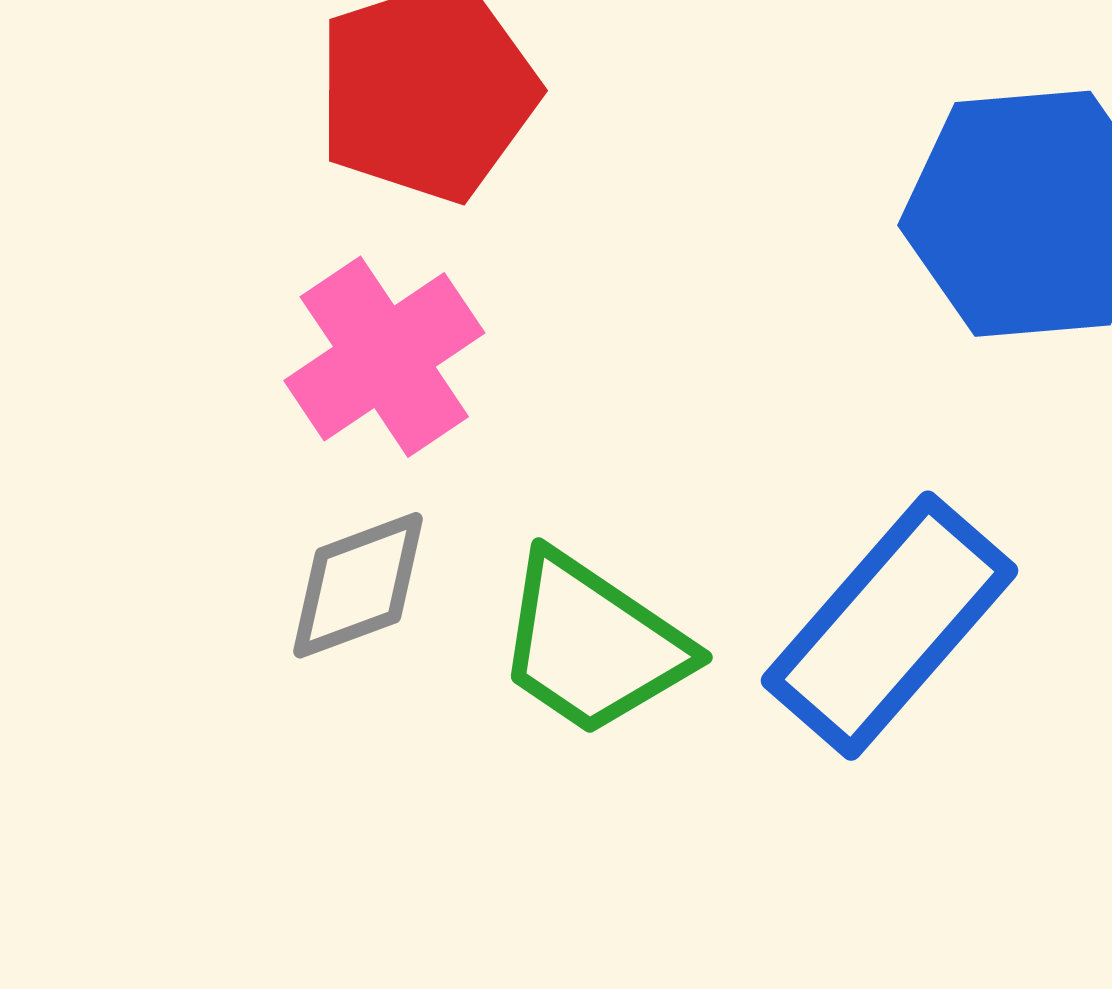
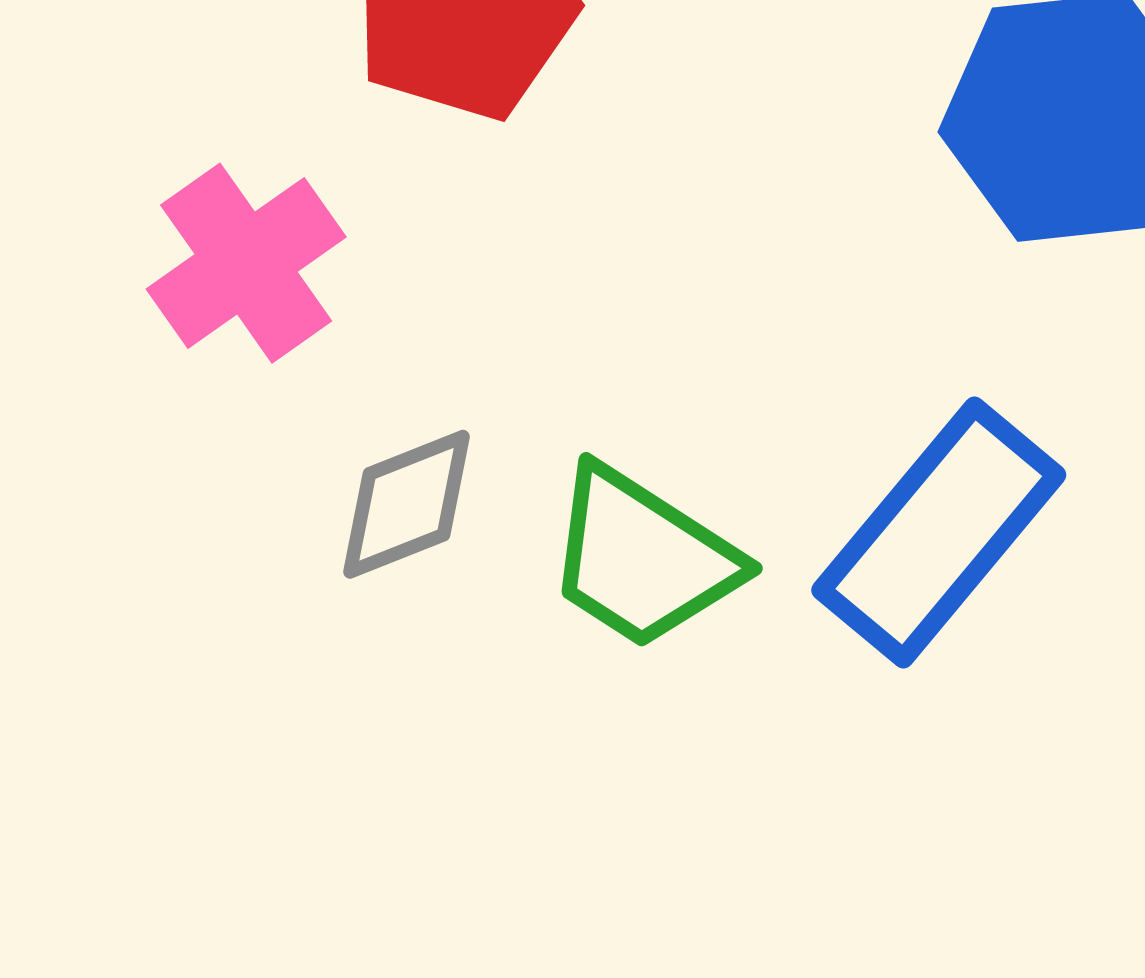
pink cross: (384, 357) -> (246, 263), moved

